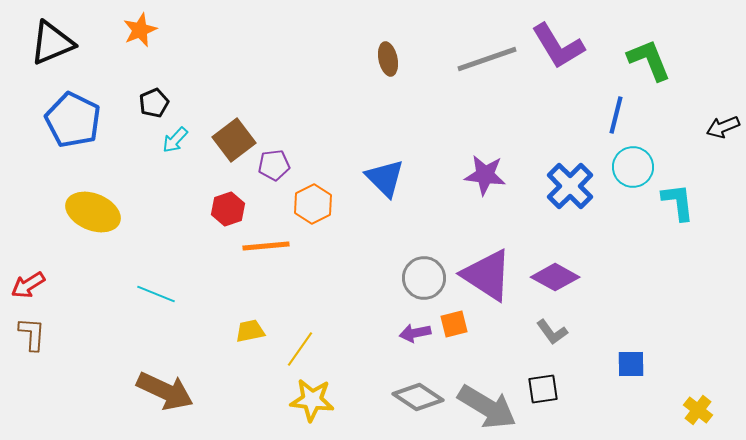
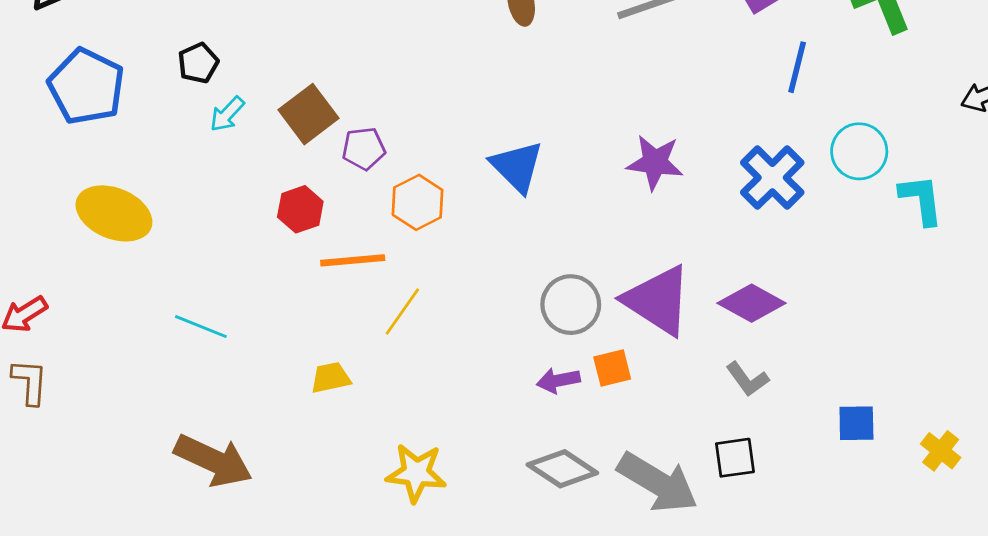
blue line: (616, 115) -> (797, 67), moved
yellow line: (300, 349) -> (402, 311), moved
yellow cross: (698, 410) -> (941, 451), moved

